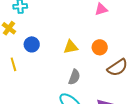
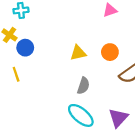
blue circle: (32, 44) -> (25, 48), moved

